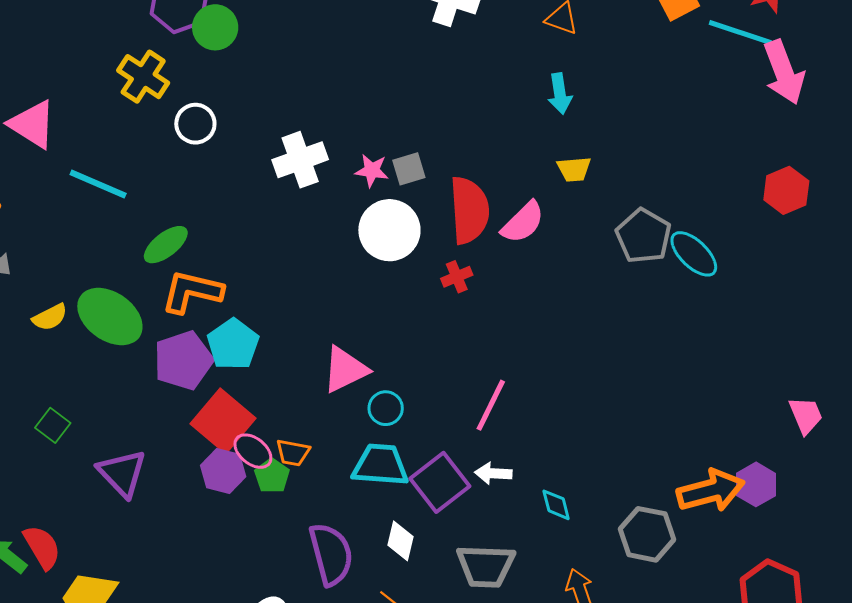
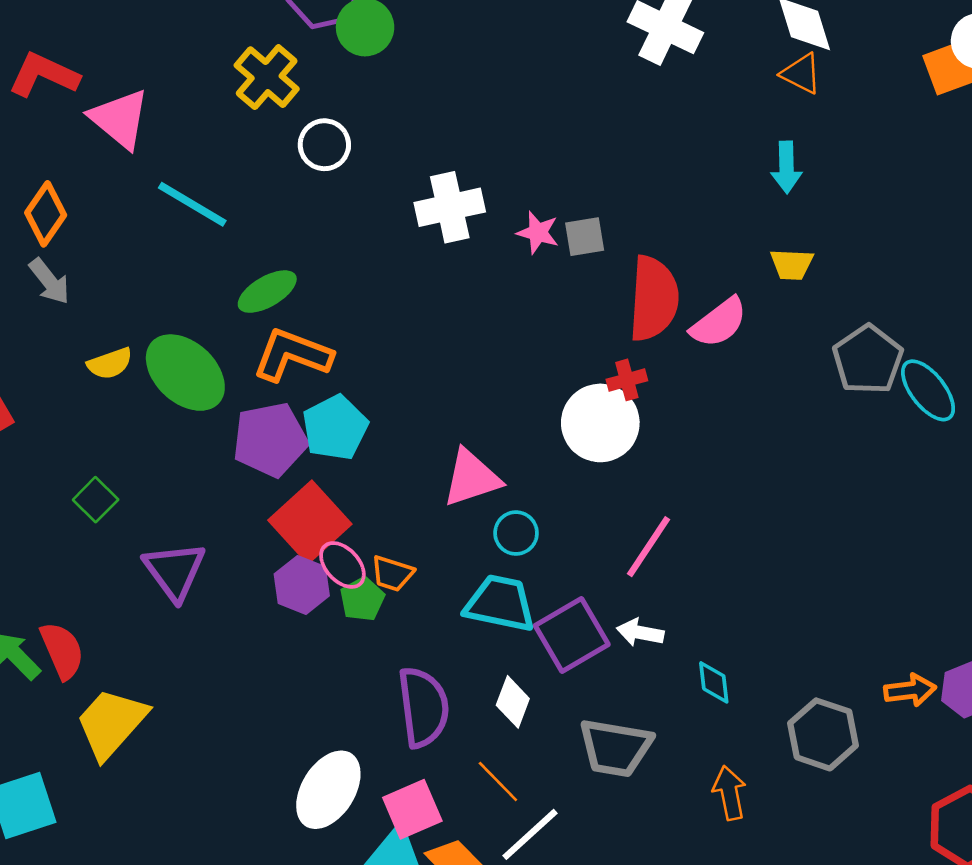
white circle: (389, 230) -> (600, 423), moved
orange arrow: (711, 491) -> (910, 690), size x0.6

